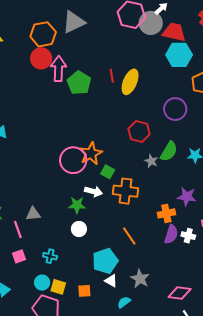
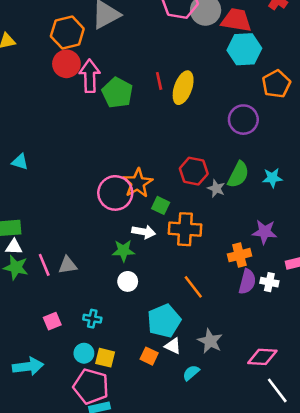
red hexagon: (139, 132) -> (194, 171), moved
pink line: (18, 229) -> (44, 265), moved
orange square: (84, 291) -> (149, 356), moved, turned 32

